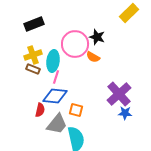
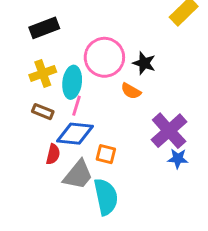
black star: (97, 37) -> (144, 63), moved
orange semicircle: (93, 57) -> (131, 91), moved
brown rectangle: (33, 69) -> (43, 112), moved

